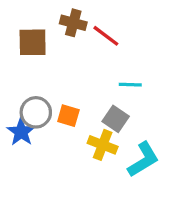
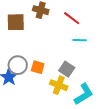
red line: (106, 36) -> (72, 18), moved
cyan line: (130, 85) -> (80, 40), moved

